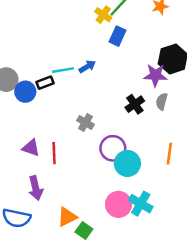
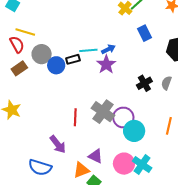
blue rectangle: (117, 36) -> (144, 33), moved, turned -56
purple star: (155, 75) -> (106, 64), moved, turned 30
gray cross: (86, 123) -> (103, 112), moved, size x1.6
purple triangle: (31, 148) -> (95, 156), moved
purple arrow: (36, 188) -> (58, 144), turned -30

